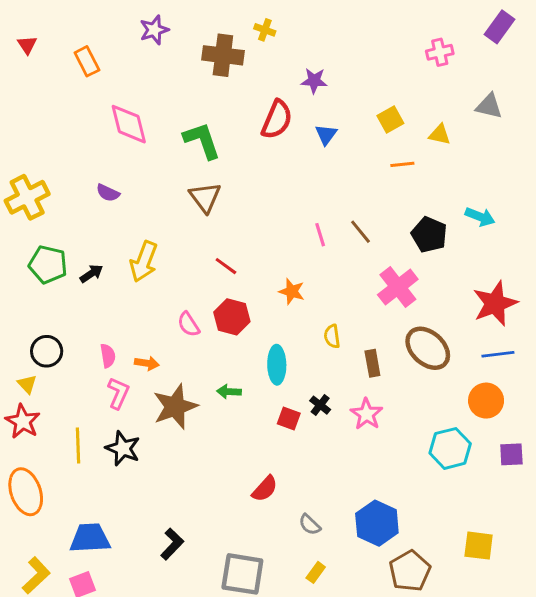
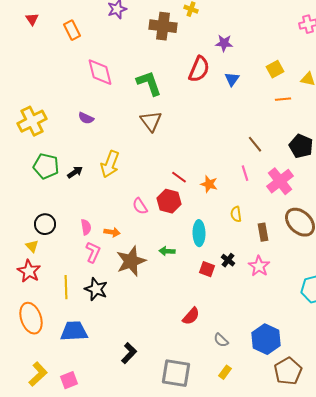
pink line: (320, 235) -> (245, 173), moved
red line: (226, 266) -> (179, 177), moved
blue trapezoid: (90, 538) -> (74, 331), moved

